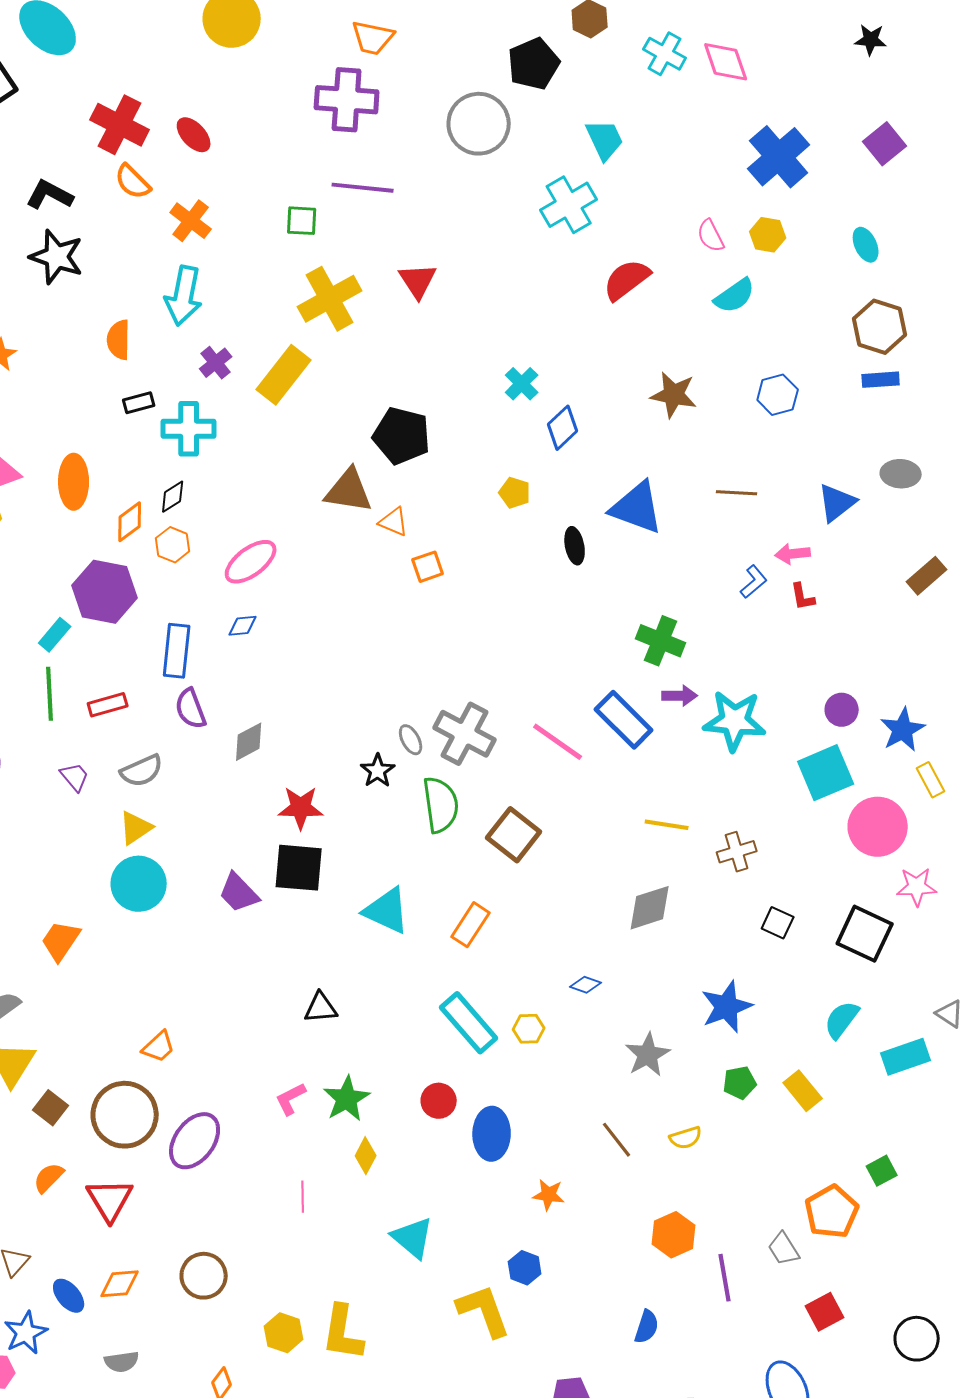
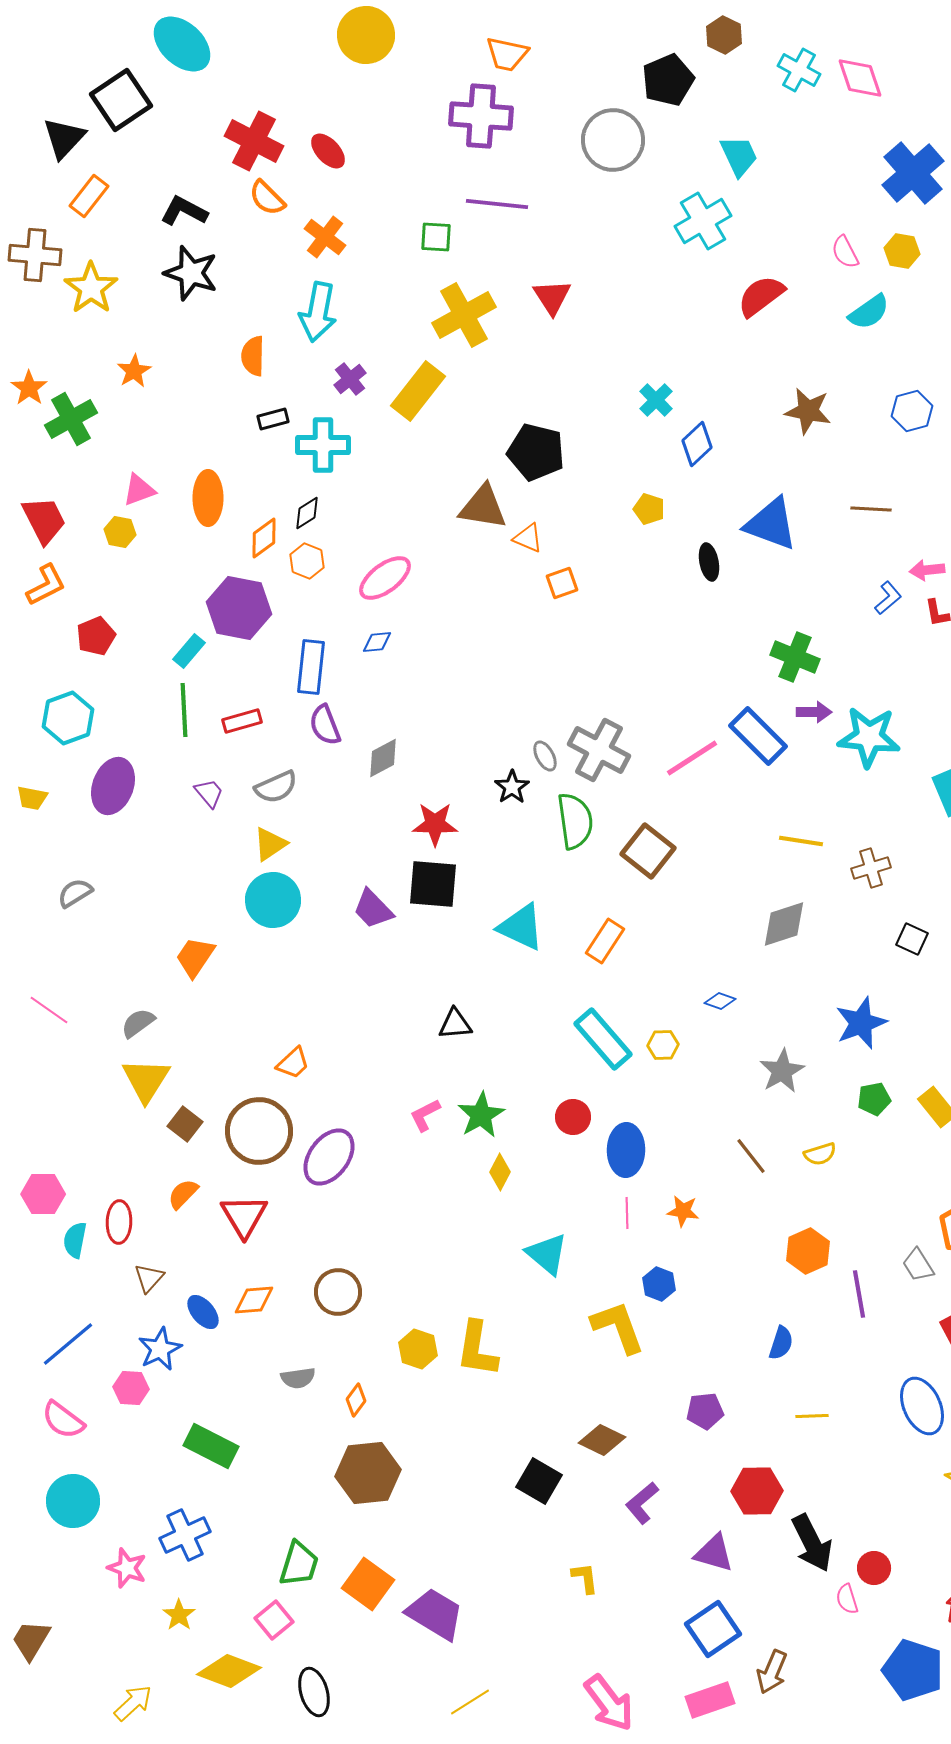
pink line: (558, 742) -> (692, 758), turned -68
pink line: (303, 1197) -> (627, 1213), moved
gray semicircle: (122, 1362) -> (298, 1378), moved

